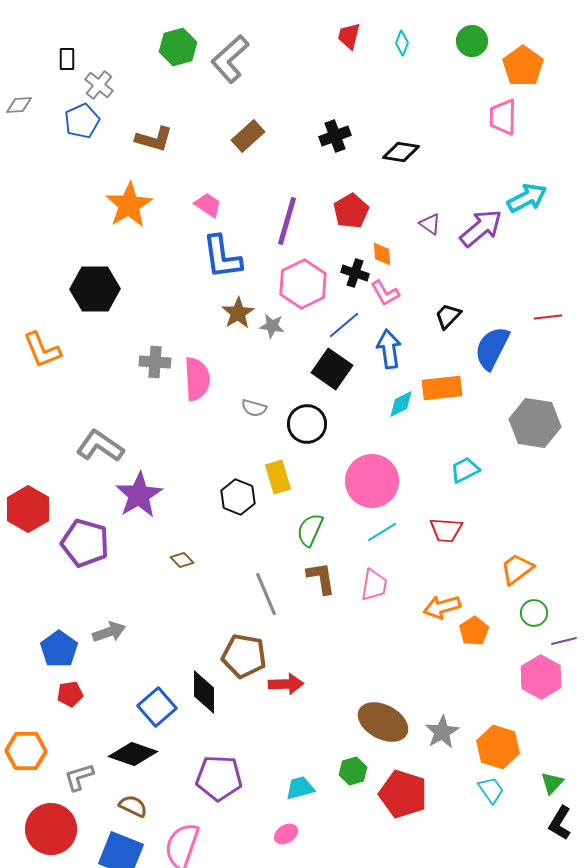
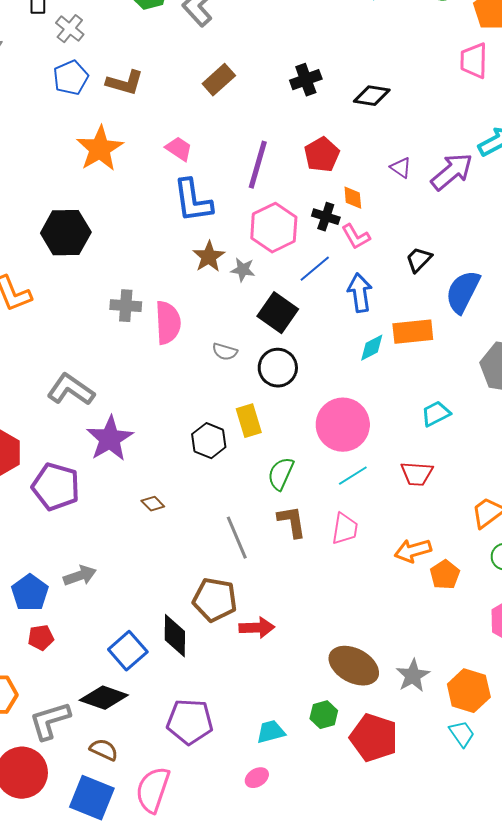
blue pentagon: (82, 121) -> (71, 78), moved
black square: (332, 369) -> (278, 313), moved
gray L-shape: (79, 777) -> (50, 721), size x1.4

